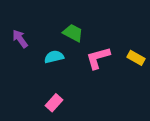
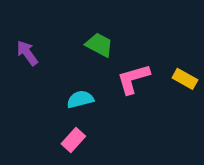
cyan semicircle: (54, 57) -> (80, 99), moved

